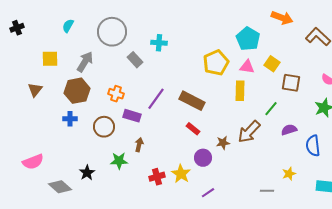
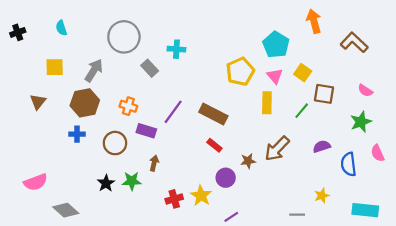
orange arrow: (282, 18) -> (314, 21), turned -125
cyan semicircle: (68, 26) -> (61, 28), moved, turned -48
pink triangle: (247, 67) -> (275, 76), turned 42
green line: (271, 109) -> (302, 111), moved
black star: (87, 173) -> (106, 183), moved

